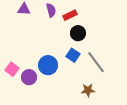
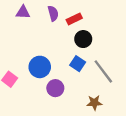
blue circle: (48, 65) -> (40, 67), moved
purple circle: (29, 77) -> (55, 88), moved

